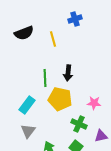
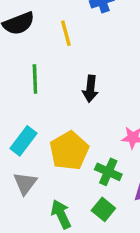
green line: (45, 78) -> (35, 79), moved
yellow pentagon: (60, 99) -> (69, 151), moved, turned 30

